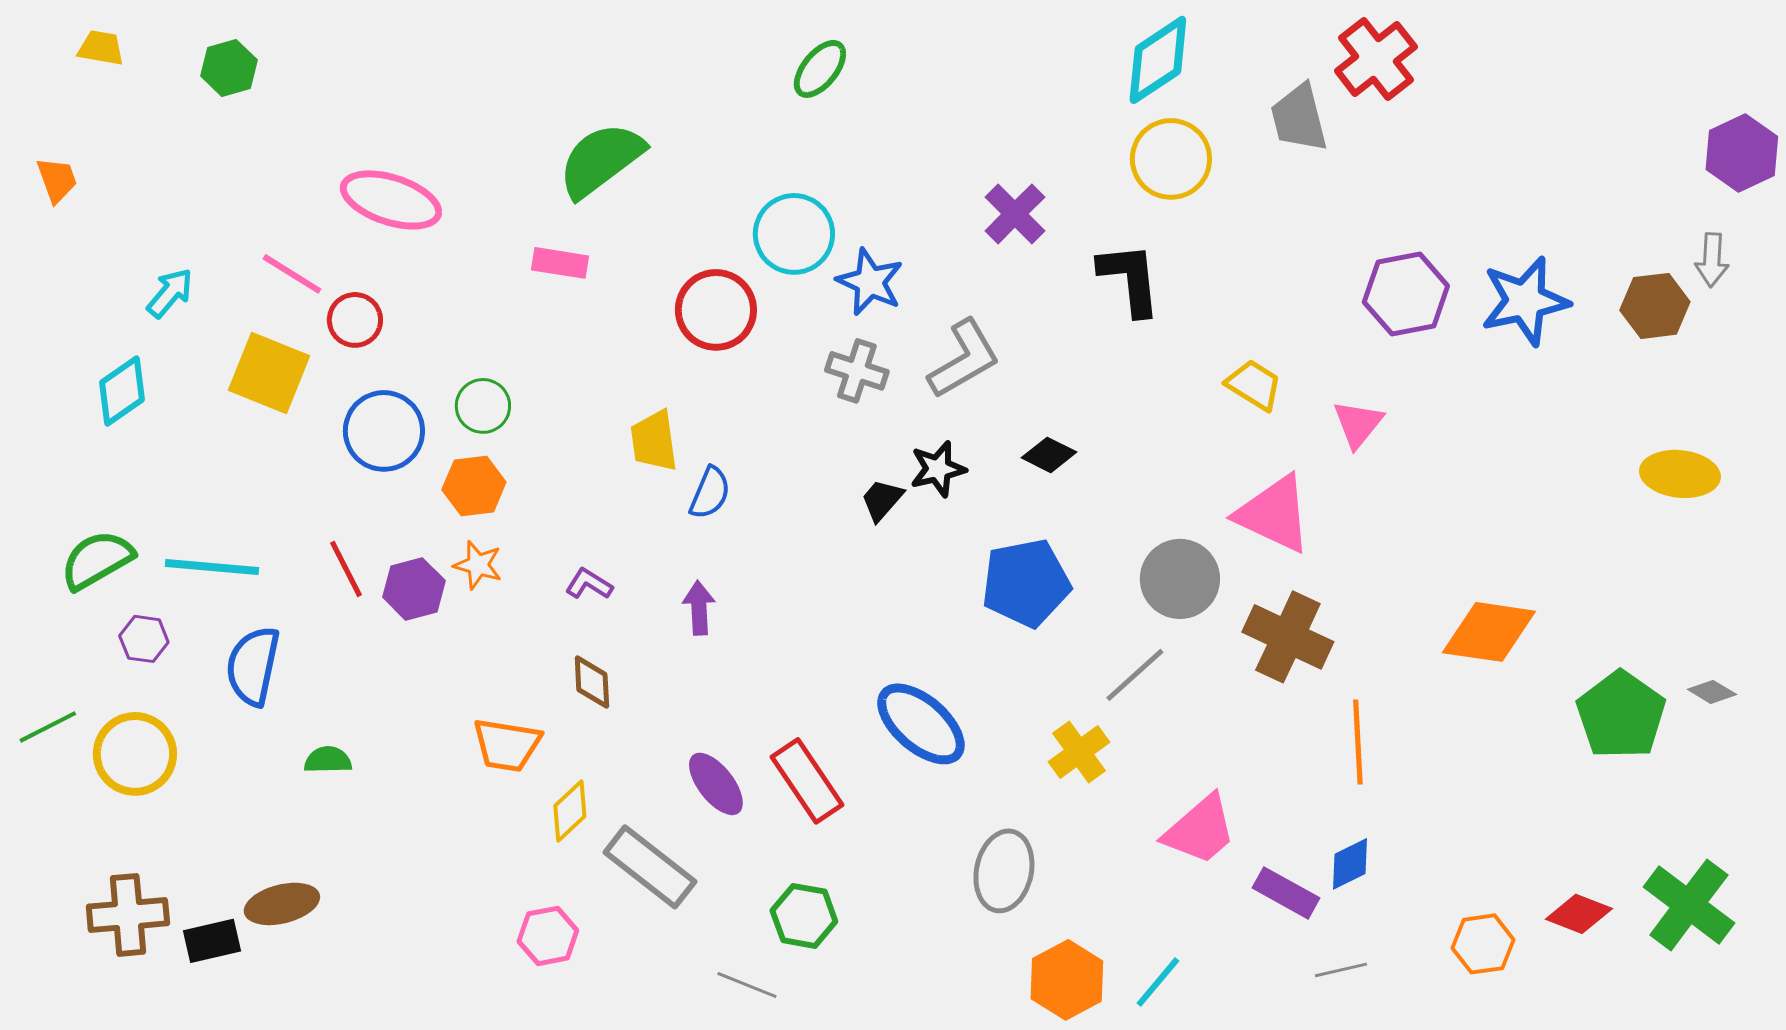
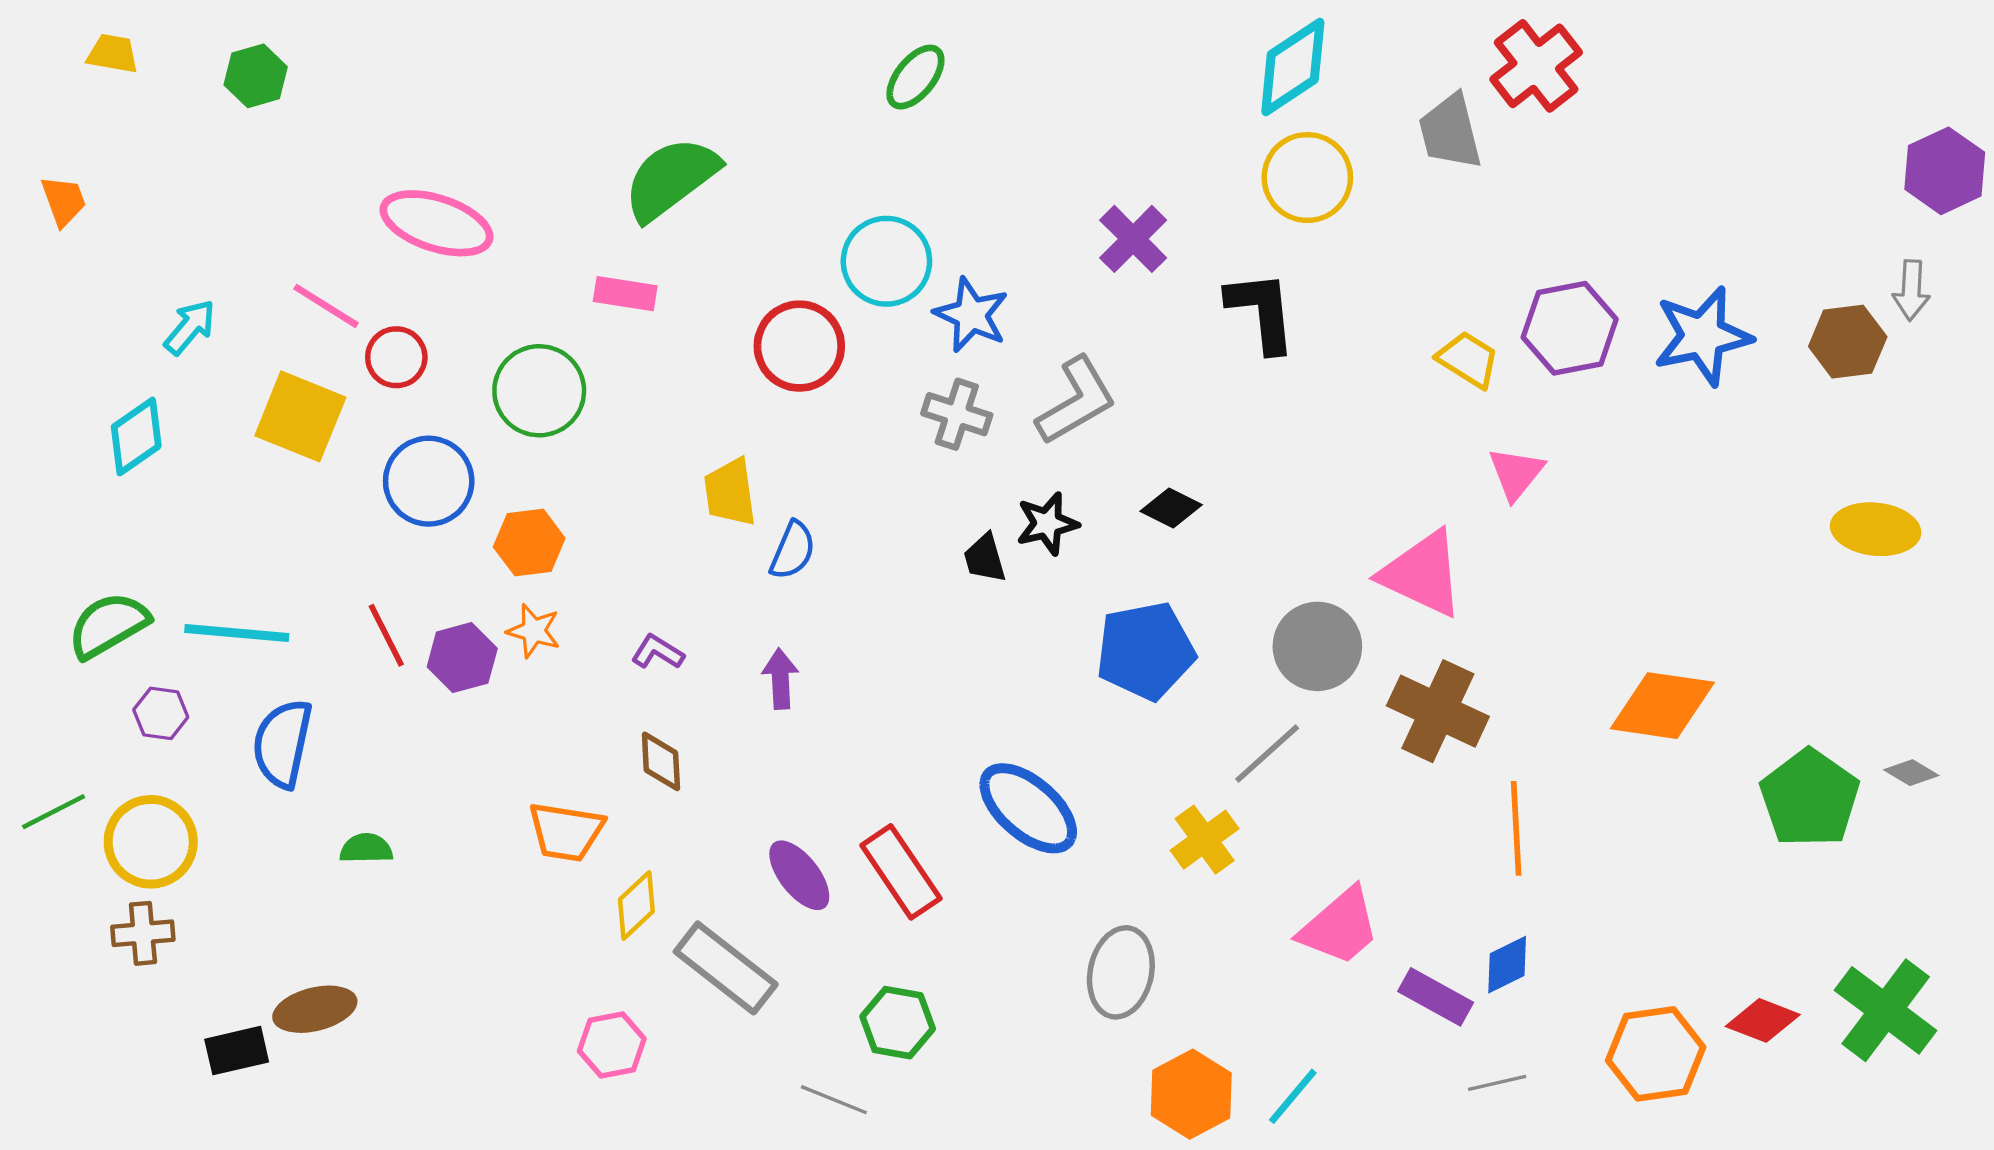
yellow trapezoid: (1254, 385) -> (1468, 359), moved
green circle: (483, 406) -> (539, 391), moved, size x1.5
black trapezoid: (882, 500) -> (985, 558), turned -57
brown cross: (128, 915) -> (143, 933), moved, size x0.7
orange hexagon: (1483, 944) -> (1656, 1054), size x1.4

